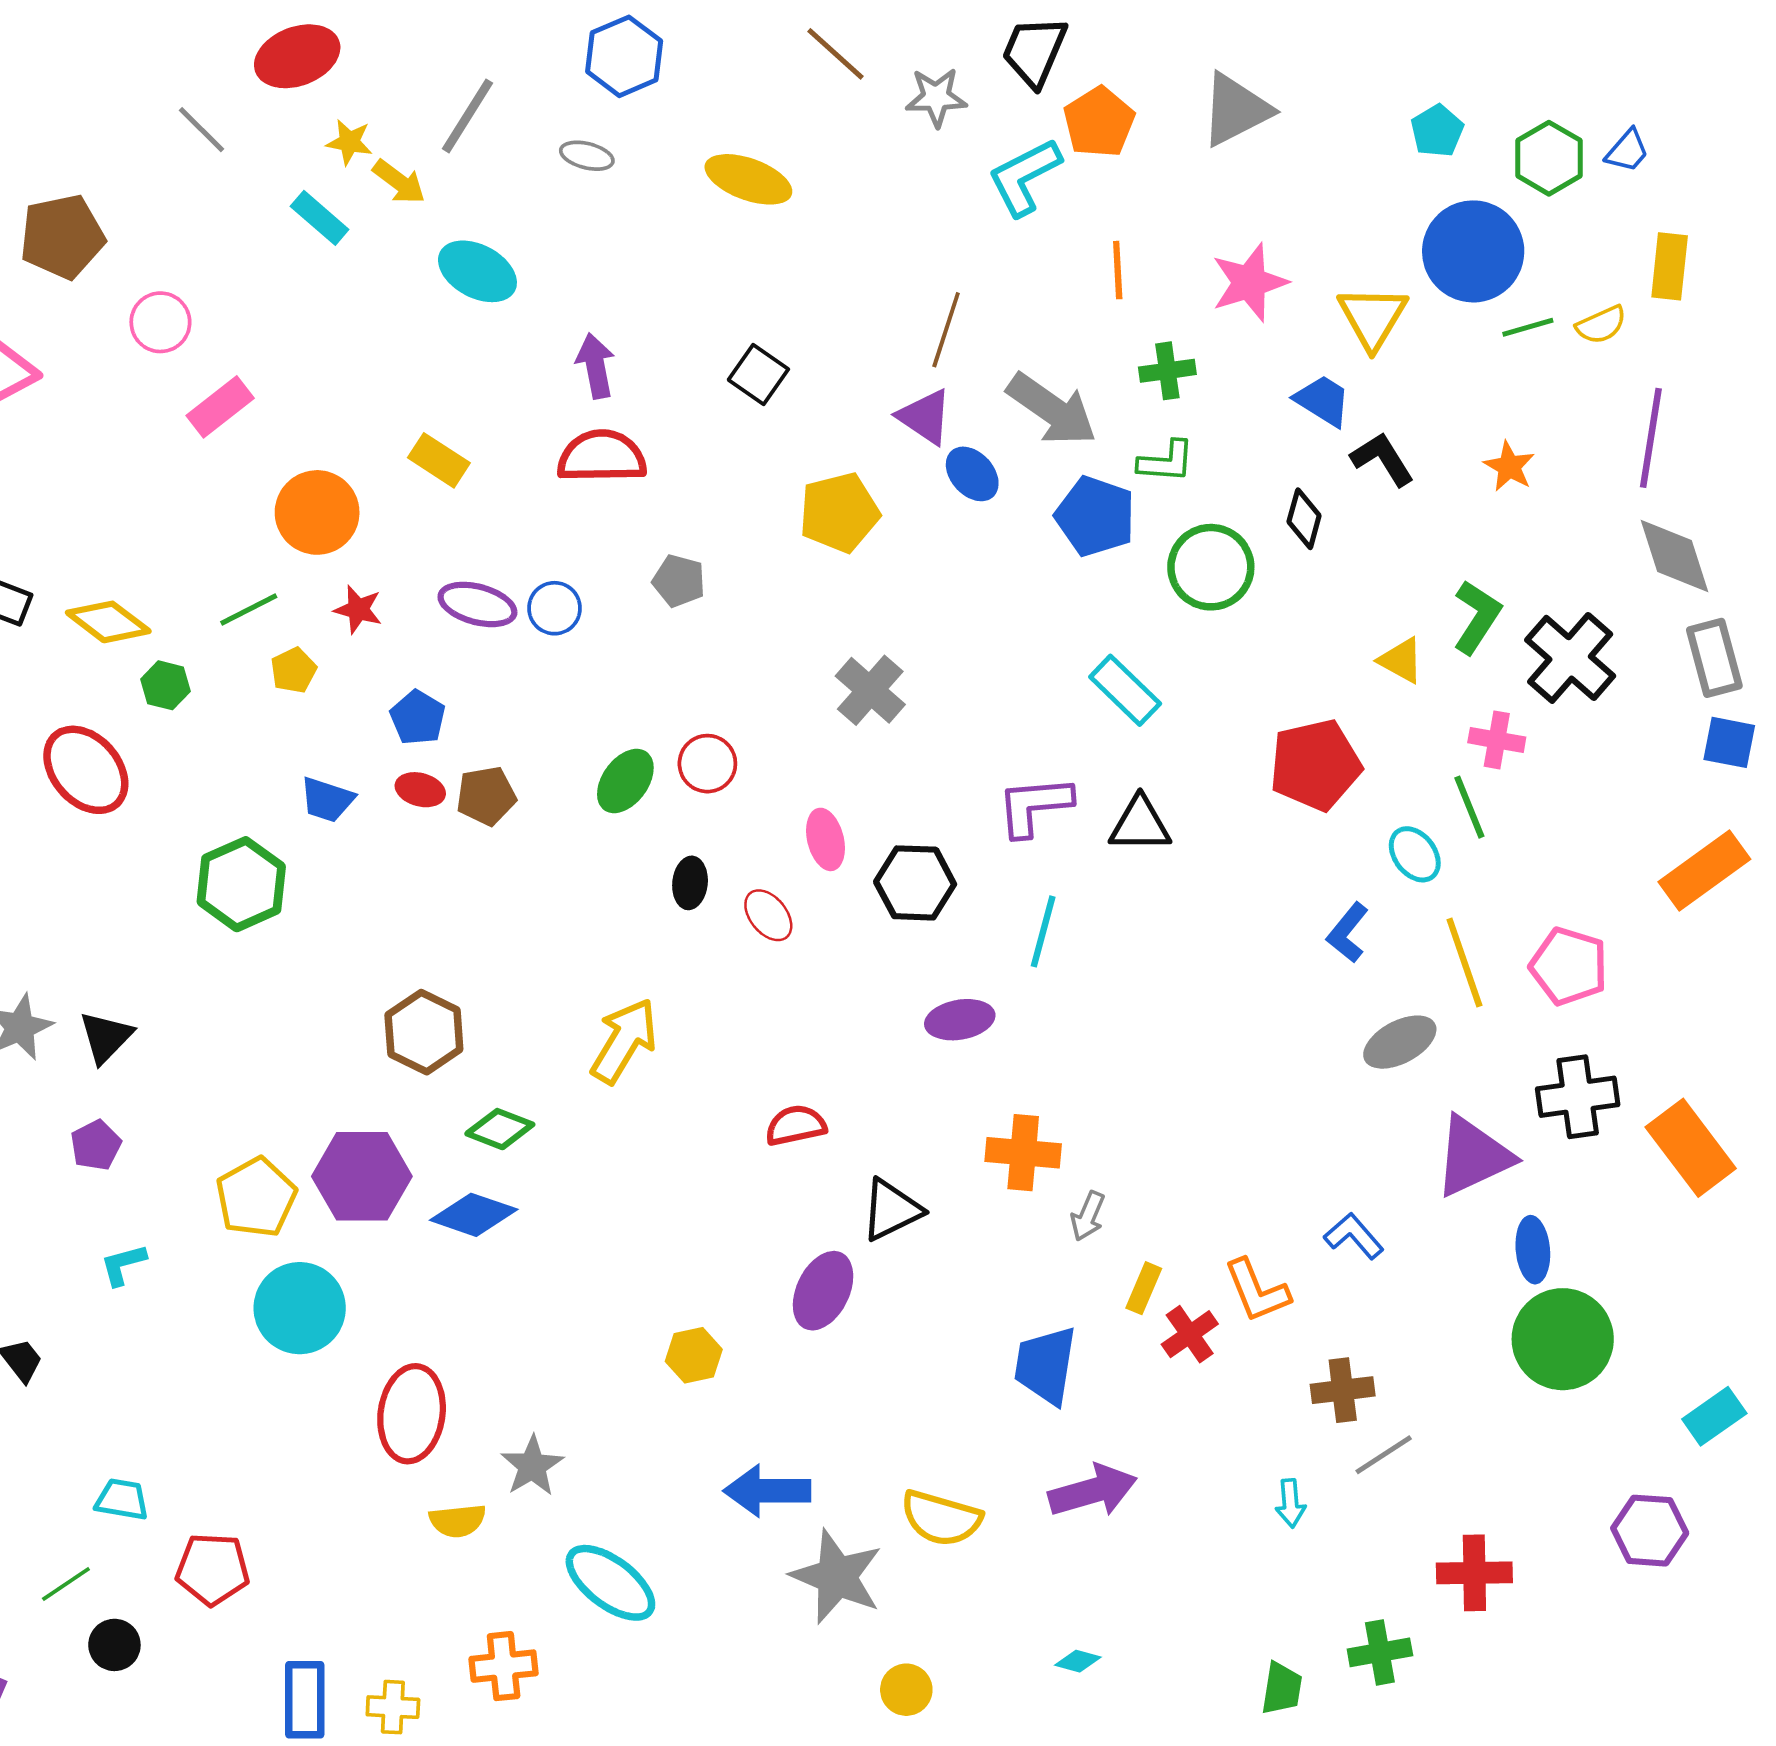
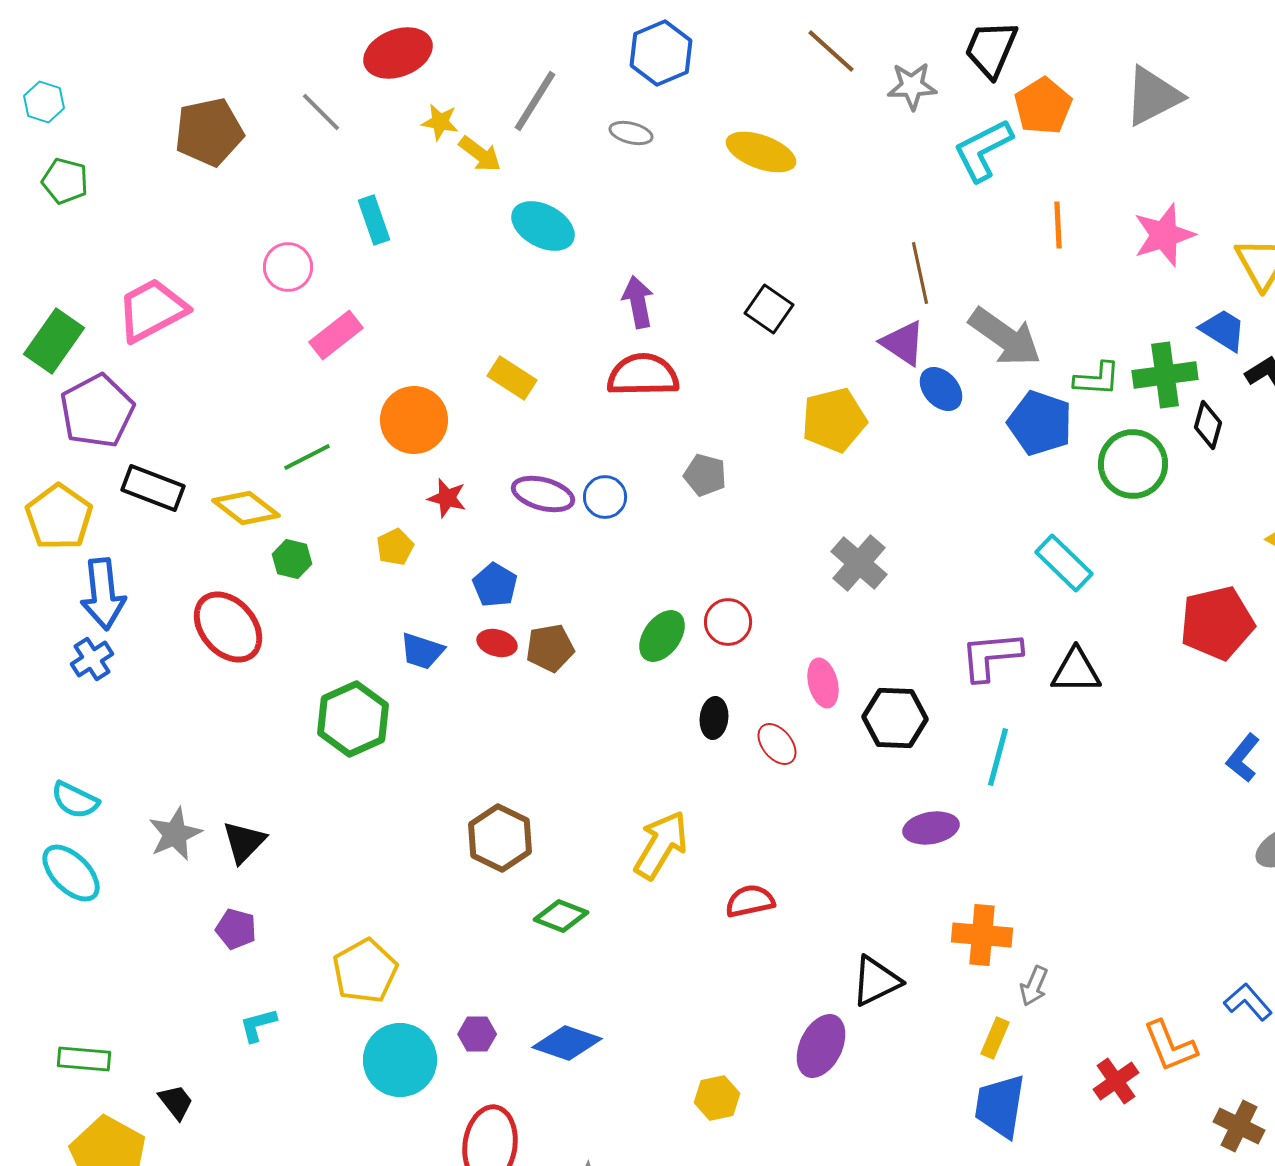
cyan rectangle: (320, 218) -> (374, 220), moved, turned 30
brown pentagon: (62, 237) -> (209, 132), moved
brown line: (946, 330) -> (920, 273), turned -30
green cross: (1167, 371) -> (1165, 375), moved, size x1.4
green line: (249, 609) -> (307, 457), moved
red semicircle: (796, 1125) -> (750, 901), moved
purple pentagon: (96, 1145) -> (236, 929), turned -30
purple hexagon: (362, 1176) -> (477, 1034), moved, size x0.5
blue diamond: (474, 1215) -> (567, 1043), moved
yellow rectangle: (1144, 1288) -> (995, 1038), moved
brown cross: (1343, 1390) -> (1239, 1126), turned 33

